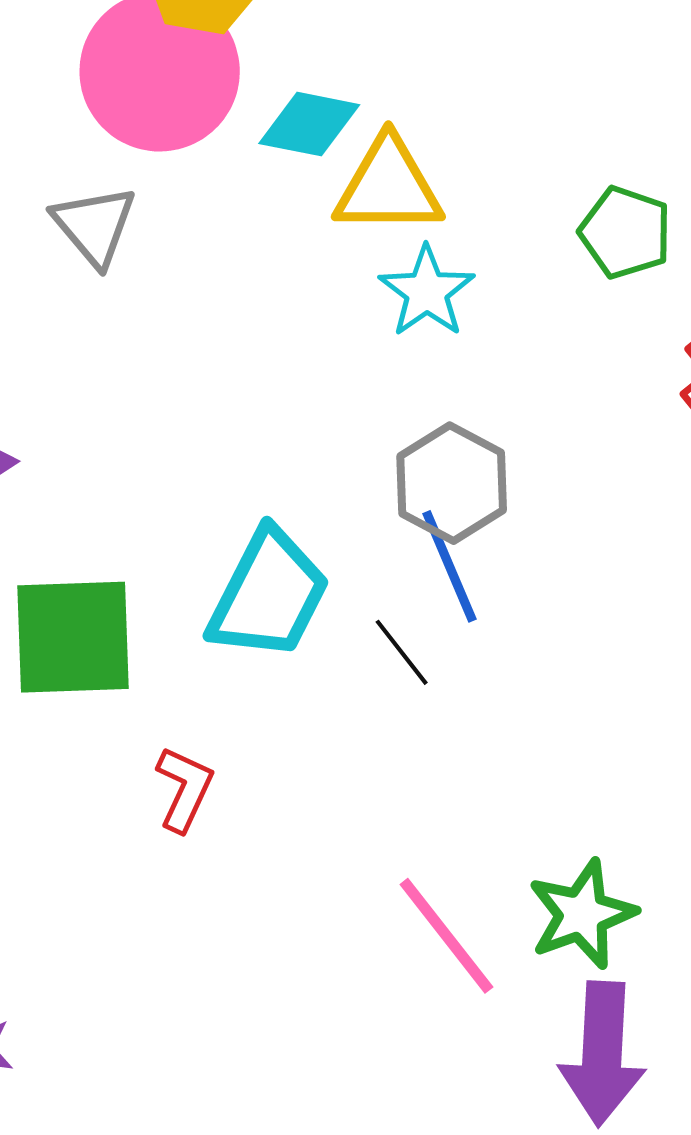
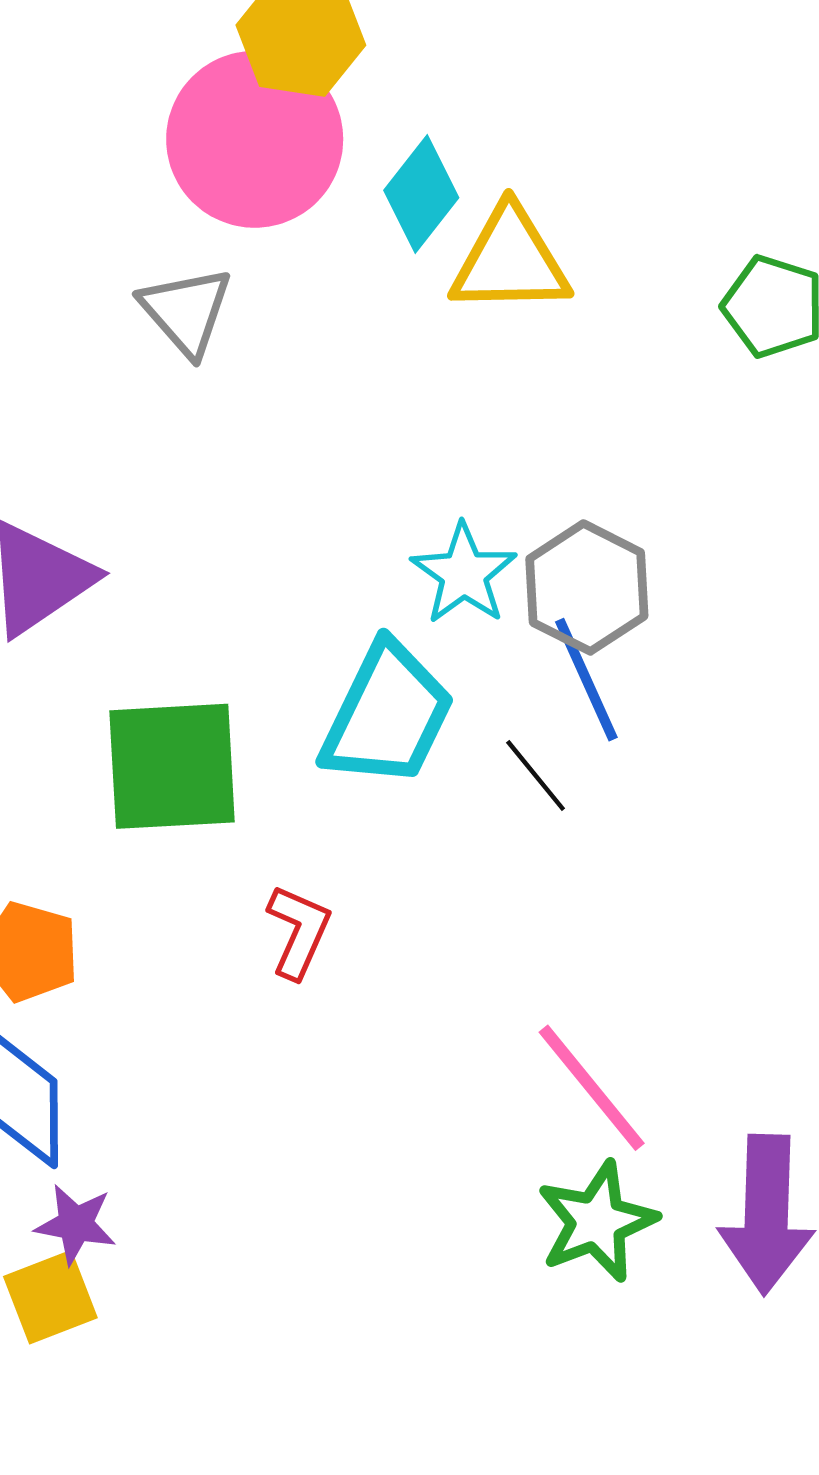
cyan diamond: (309, 124) -> (421, 194), turned -62
cyan star: (427, 292) -> (464, 574), moved
green star: (582, 914) -> (597, 1222), moved

